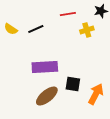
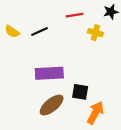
yellow cross: (87, 30) -> (95, 33), turned 32
orange arrow: (96, 94) -> (95, 113), moved

